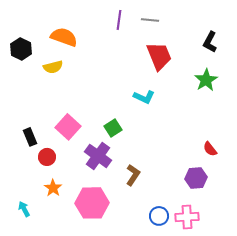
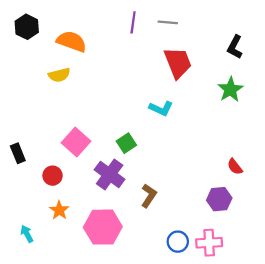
black hexagon: (21, 49) -> (27, 27), moved
black rectangle: (30, 137) -> (18, 153), moved

